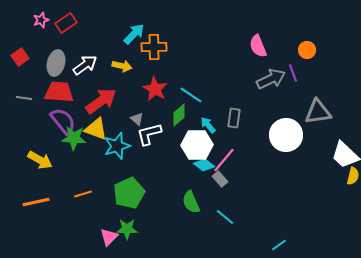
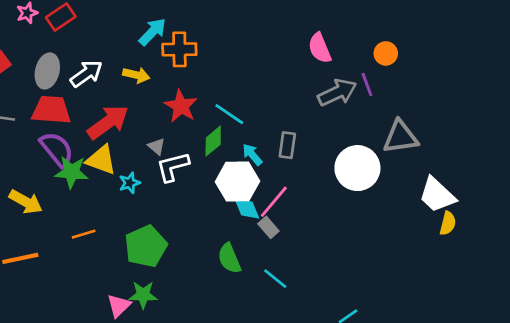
cyan star: (117, 146) -> (130, 183), size x0.6
cyan diamond: (204, 165) -> (247, 209), turned 30
orange line: (83, 194) -> (84, 234), moved

